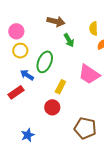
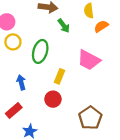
blue arrow: (27, 75) -> (21, 82), moved, turned 48
red rectangle: (16, 92) -> (14, 110), moved
brown pentagon: (85, 128) -> (90, 118), turned 30

